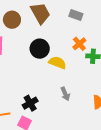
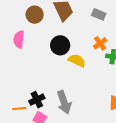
gray arrow: (65, 94) -> (64, 102), moved, size x1.6
black cross: (30, 103) -> (37, 100), moved

